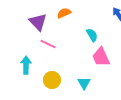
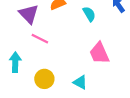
cyan semicircle: (92, 35) -> (89, 14), moved
cyan triangle: (84, 83) -> (80, 82), turned -32

